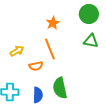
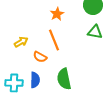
orange semicircle: (36, 66) -> (40, 57), turned 40
blue semicircle: (38, 95) -> (35, 80), moved

